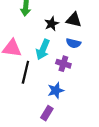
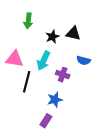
blue semicircle: (73, 43) -> (84, 60), moved

